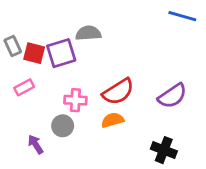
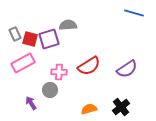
pink rectangle: (24, 87) -> (23, 63), size x1.6
orange semicircle: (113, 120) -> (89, 109), moved
black cross: (164, 150) -> (121, 107), turned 30

